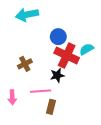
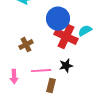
blue circle: (58, 37) -> (58, 19), size x1.5
black star: (57, 75) -> (66, 66), moved

